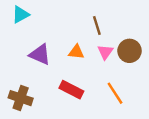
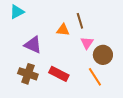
brown circle: (130, 51) -> (103, 55), moved
orange triangle: (76, 52) -> (63, 30), moved
brown cross: (21, 98) -> (28, 74), moved

